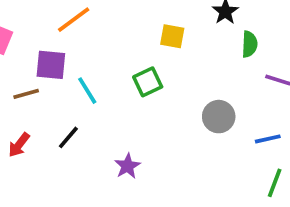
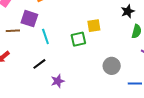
yellow square: (172, 36) -> (94, 26), moved, turned -32
black line: (68, 137) -> (39, 64), moved

